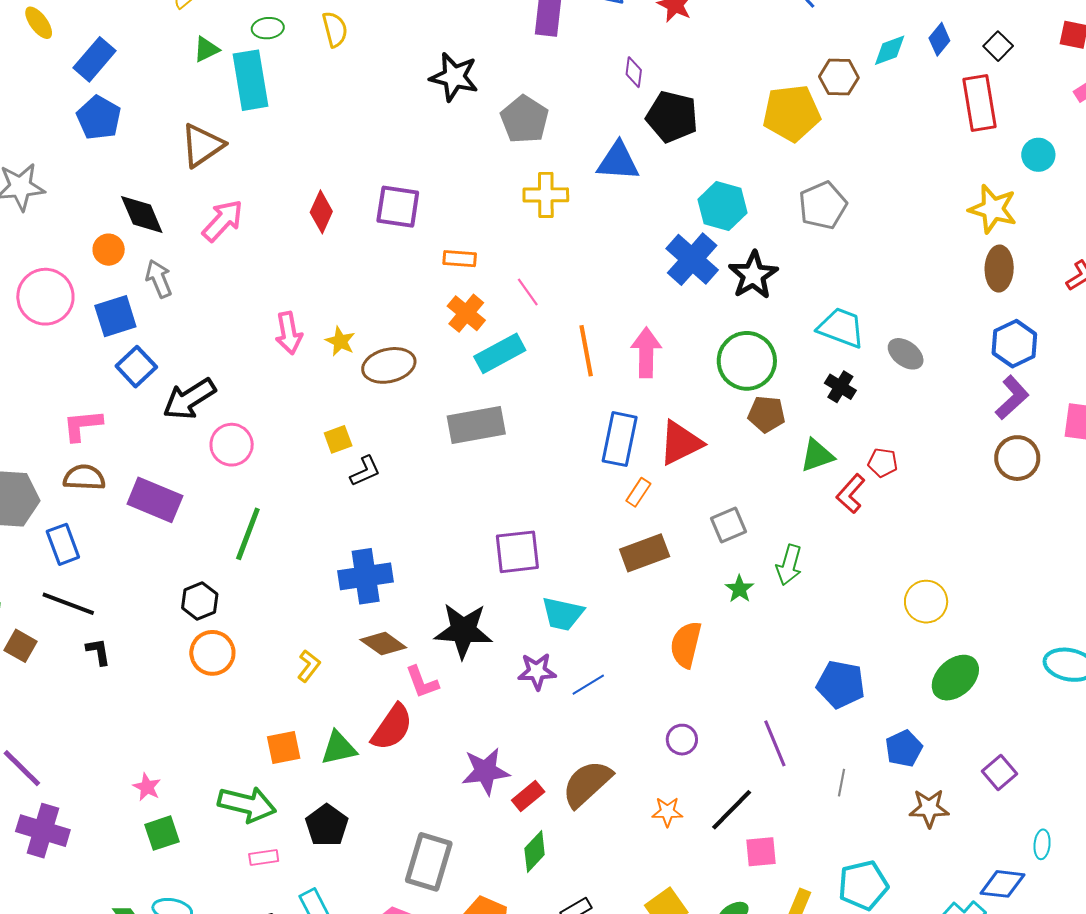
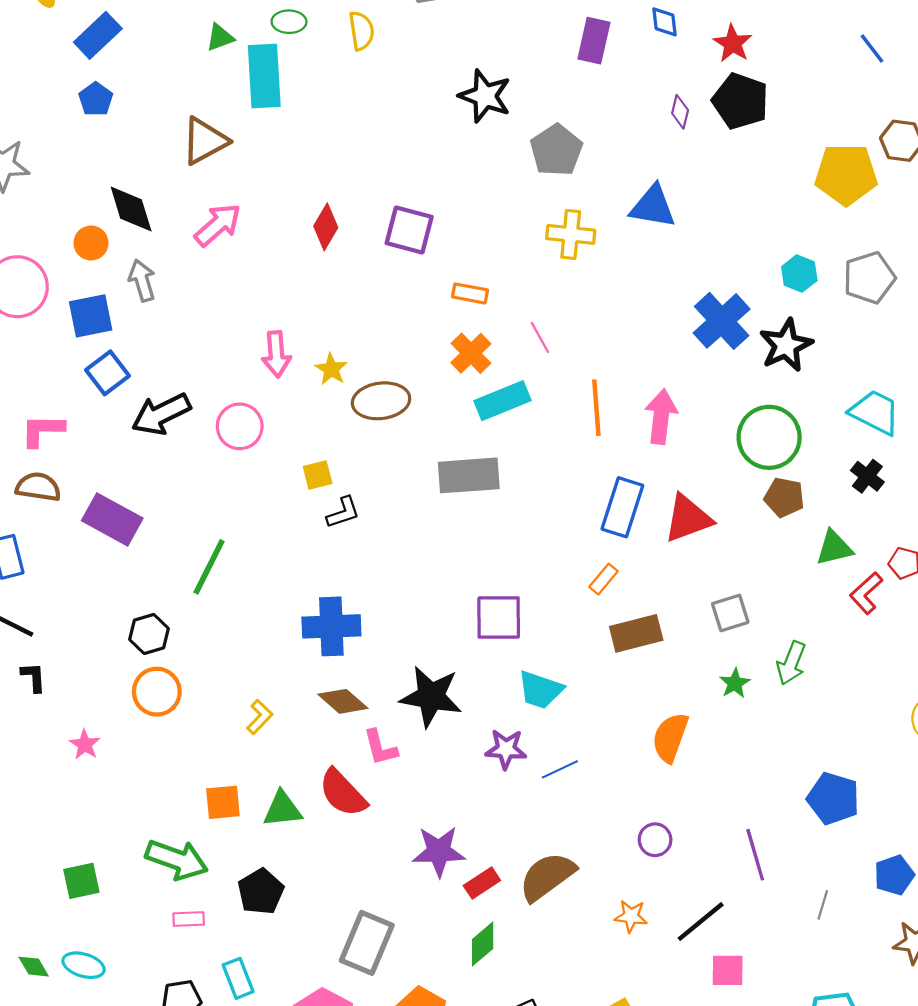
black pentagon: (672, 117) -> (740, 101), moved
blue pentagon: (99, 118) -> (96, 99), size x0.7
cyan hexagon: (722, 206) -> (799, 274), moved, size x0.7
pink circle: (232, 445) -> (240, 426), moved
orange rectangle: (638, 492) -> (603, 579), moved
red semicircle: (392, 727) -> (343, 793), turned 96
pink star: (147, 787) -> (85, 744), moved

